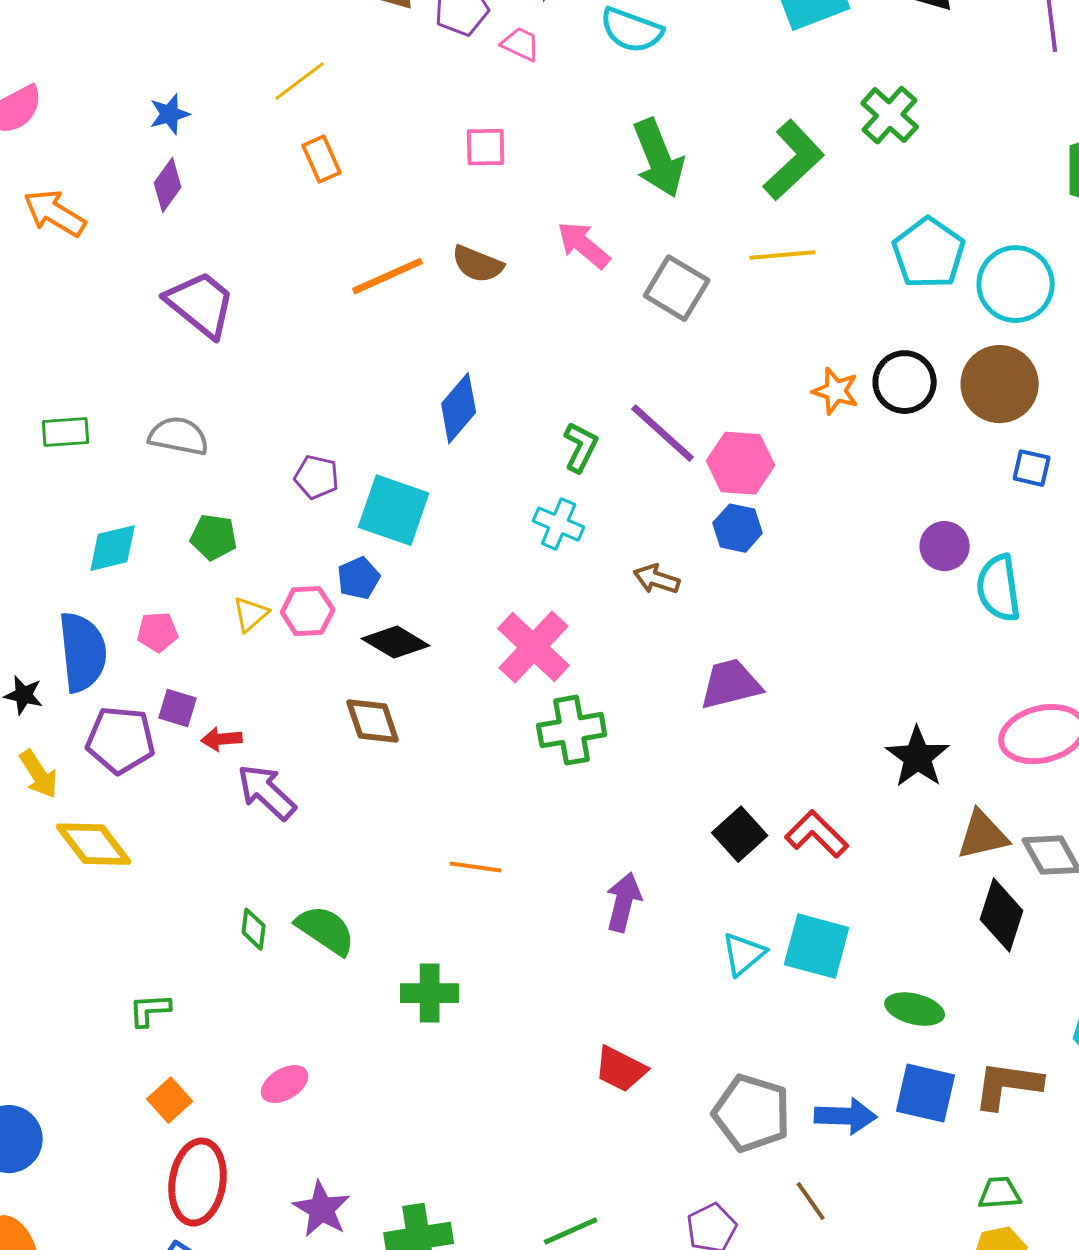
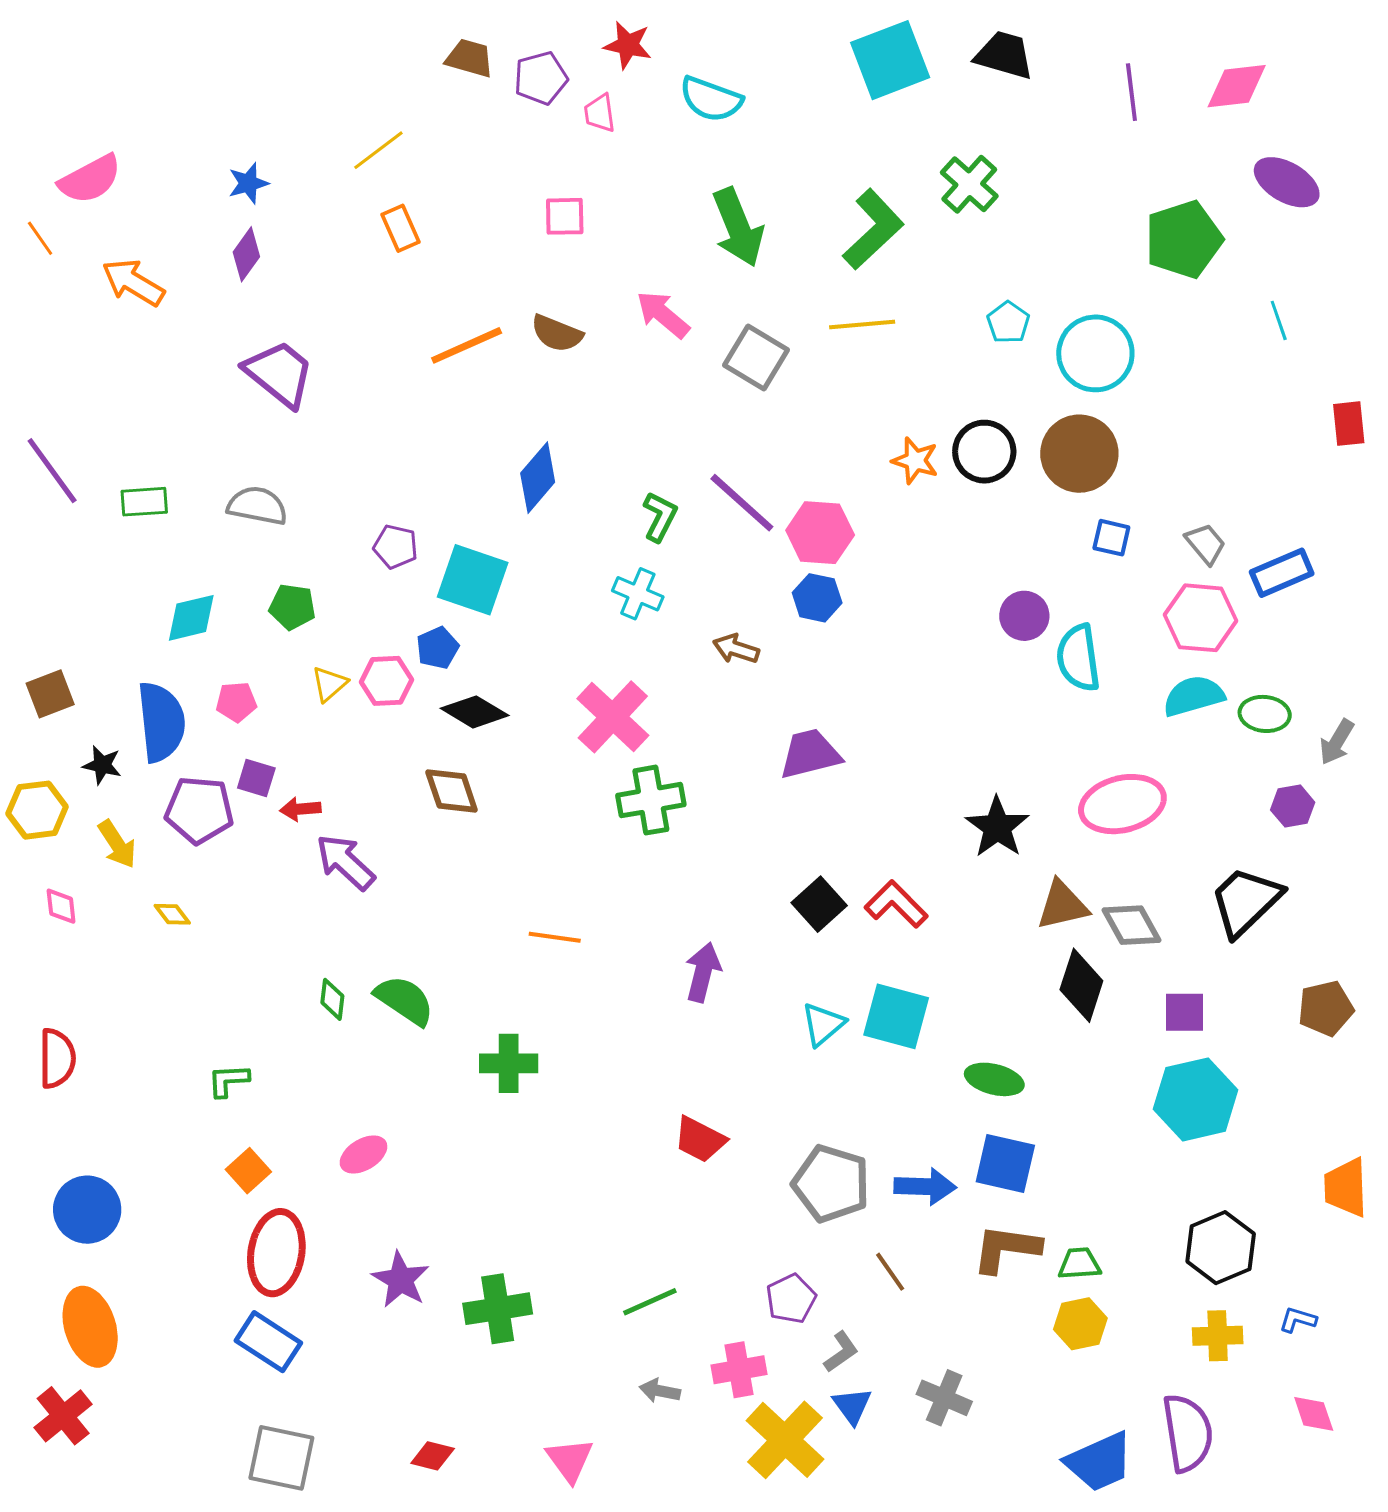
pink trapezoid: (521, 44) -> (600, 113), turned -123
cyan pentagon: (929, 253) -> (1008, 322), size x0.6
yellow diamond: (94, 844) -> (172, 914), size x0.5
brown L-shape: (1008, 1085) -> (1006, 1249), moved

